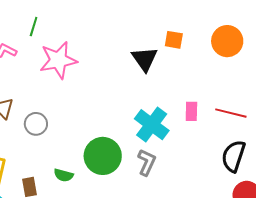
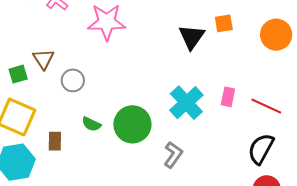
orange square: (174, 40) -> (224, 23), turned -30
gray L-shape: (147, 162) -> (173, 155), moved
green semicircle: (64, 175) -> (91, 124), moved

